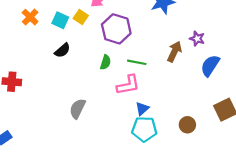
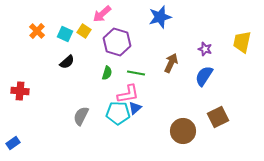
purple star: (197, 39) -> (205, 49), moved
blue triangle: (142, 109) -> (135, 108), moved
brown circle: (187, 125) -> (183, 131), size x1.6
cyan pentagon: (144, 129) -> (118, 113), moved

